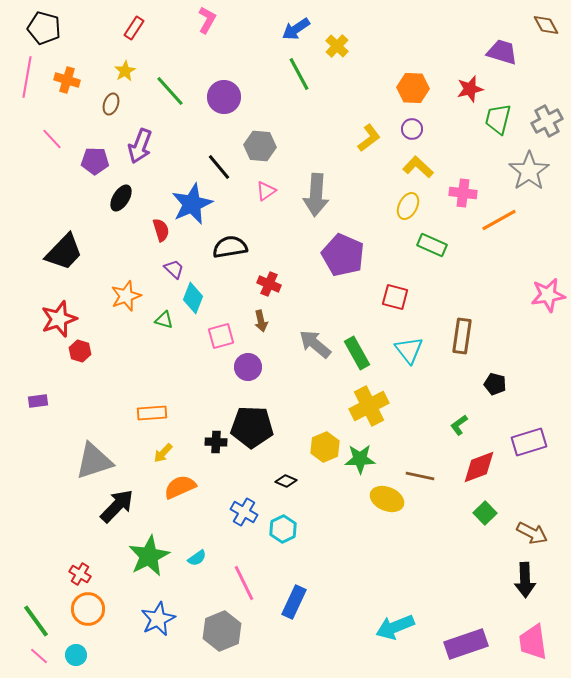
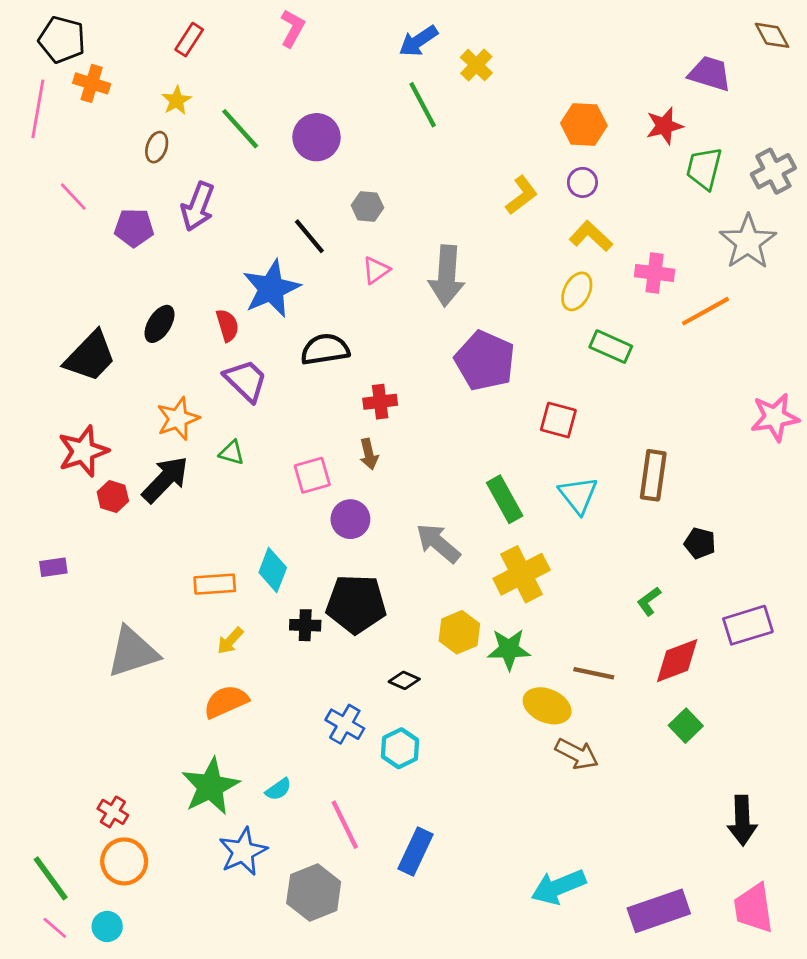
orange cross: (67, 80) -> (92, 83), moved
gray hexagon: (260, 146) -> (367, 207), size x0.7
black ellipse: (121, 198) -> (159, 324), moved
purple trapezoid: (174, 269) -> (246, 380), size x1.6
red cross: (269, 284) -> (380, 402), turned -30
cyan diamond: (193, 298) -> (273, 570), moved
gray arrow: (315, 344) -> (438, 543), moved
orange semicircle: (180, 487) -> (226, 702), moved
black arrow: (117, 506) -> (165, 480), moved
brown arrow: (532, 533) -> (577, 754), moved
blue star: (158, 619) -> (243, 852), moved

